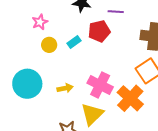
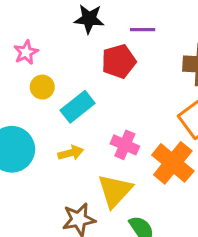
cyan rectangle: (74, 42) -> (78, 107), moved, size x1.5
pink cross: (100, 85) -> (125, 145), size x0.7

